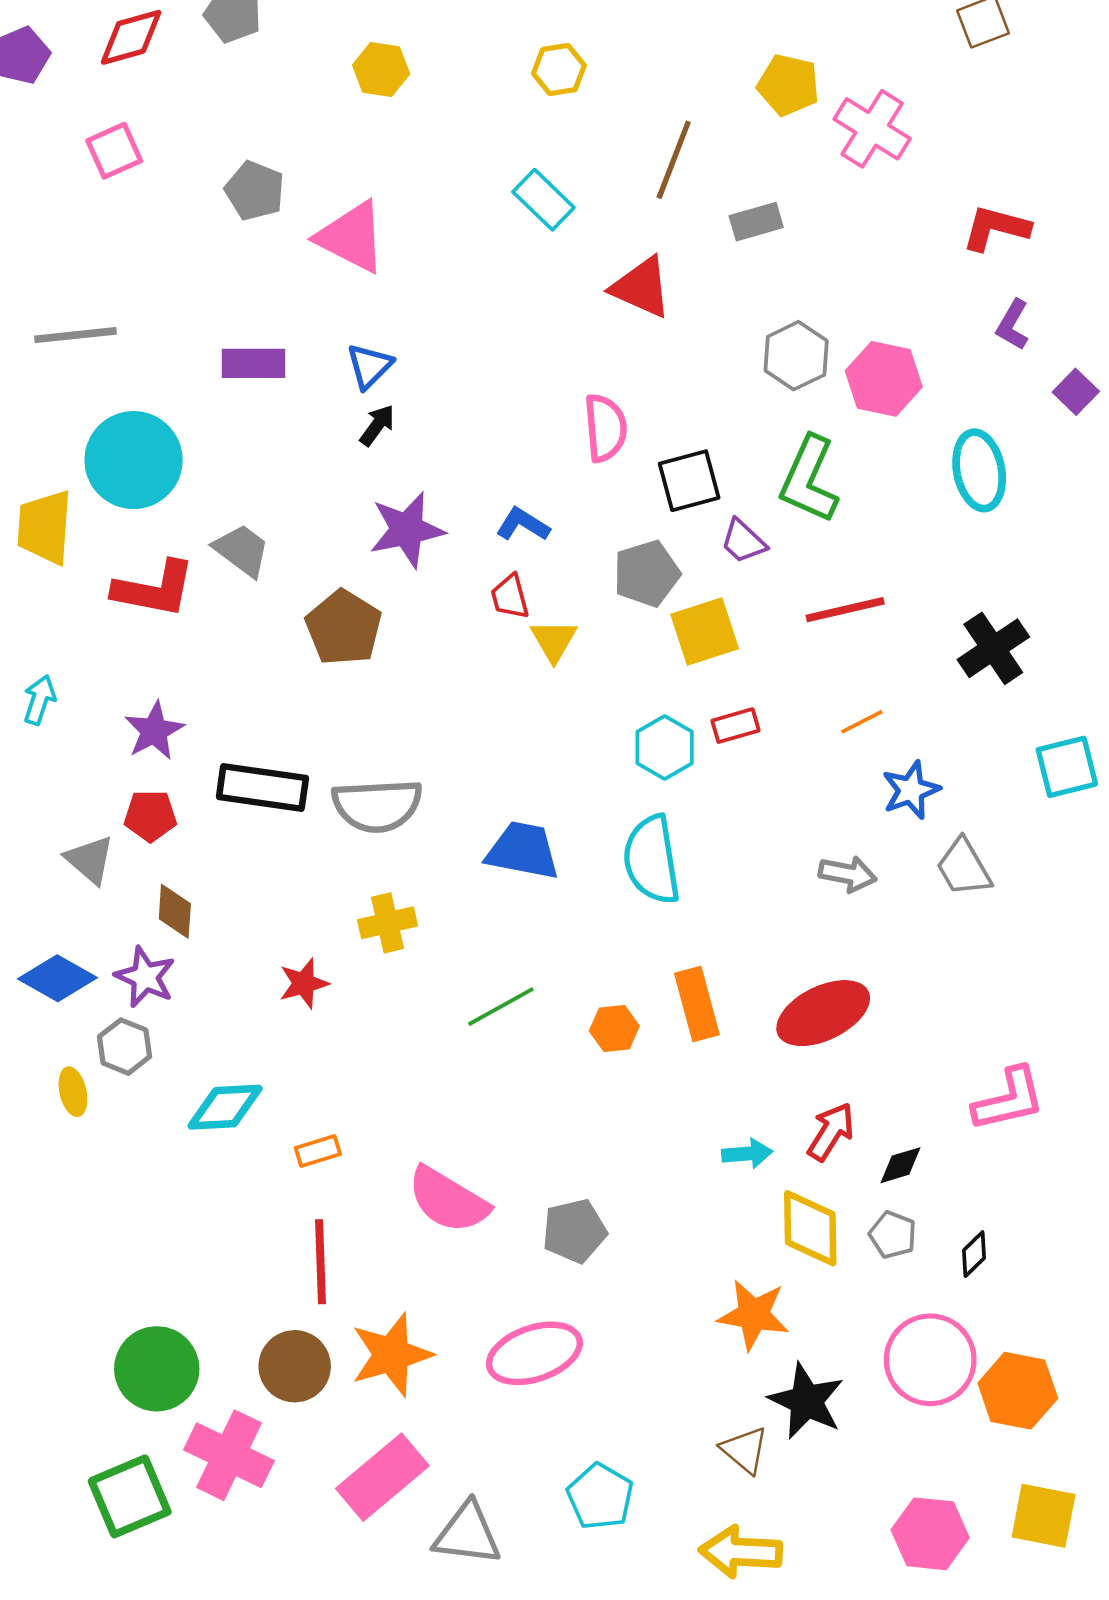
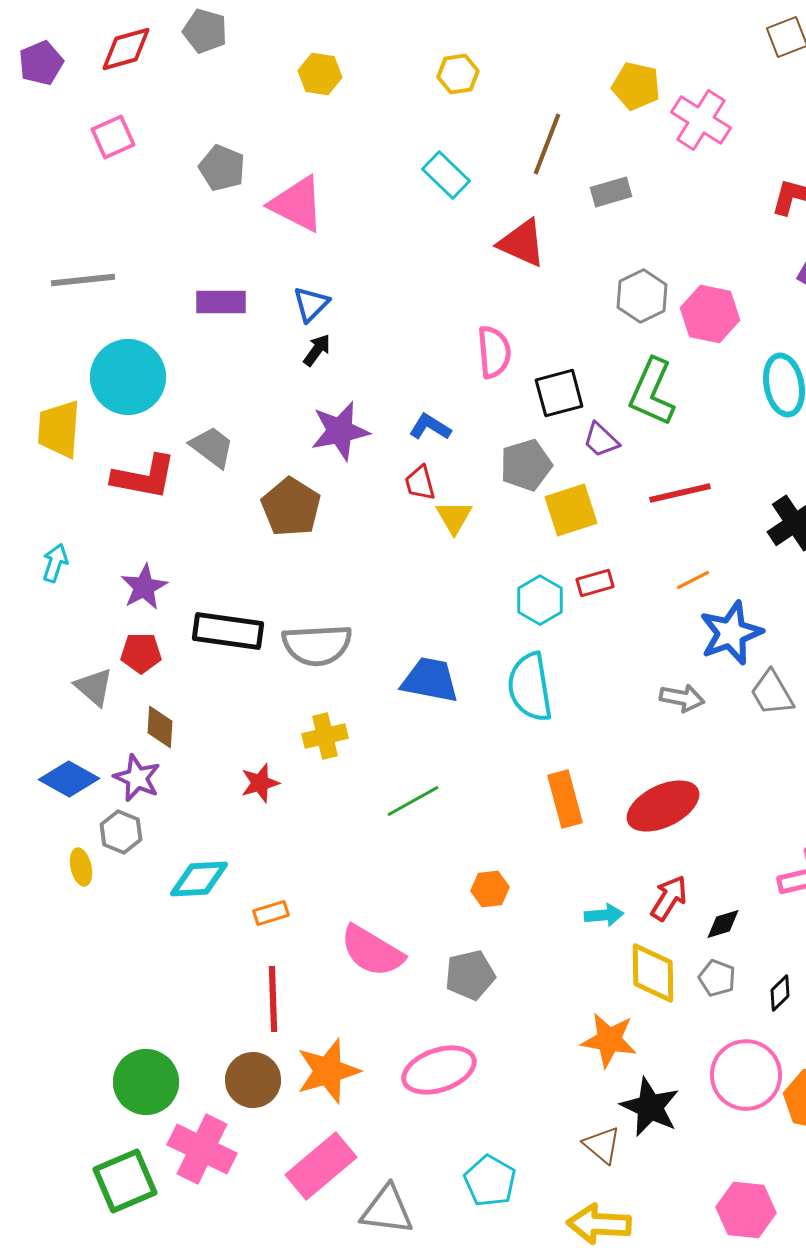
blue star: (911, 790) -> (731, 633), size x1.4
orange hexagon: (614, 1029) -> (490, 889), moved

